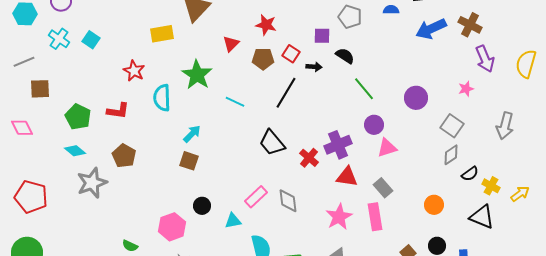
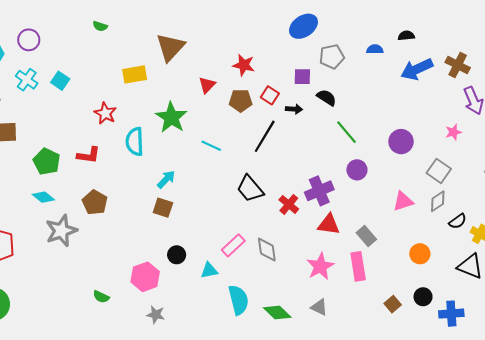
gray pentagon: (350, 17) -> (332, 57), turned -30
pink triangle: (387, 148) -> (403, 201), moved

